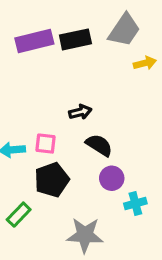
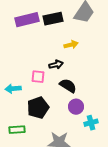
yellow arrow: (145, 63) -> (71, 45), moved
pink square: (45, 144) -> (38, 77), moved
green rectangle: (19, 215) -> (17, 130), turned 42

